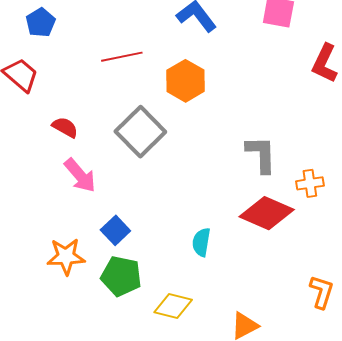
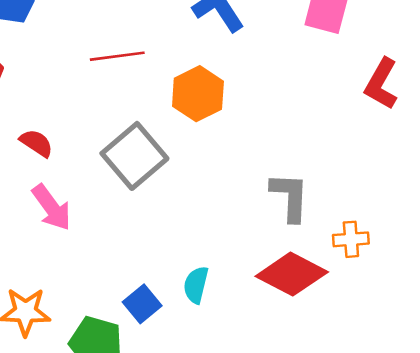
blue square: (115, 230) -> (142, 304), moved
cyan semicircle: (201, 242) -> (196, 285), moved

